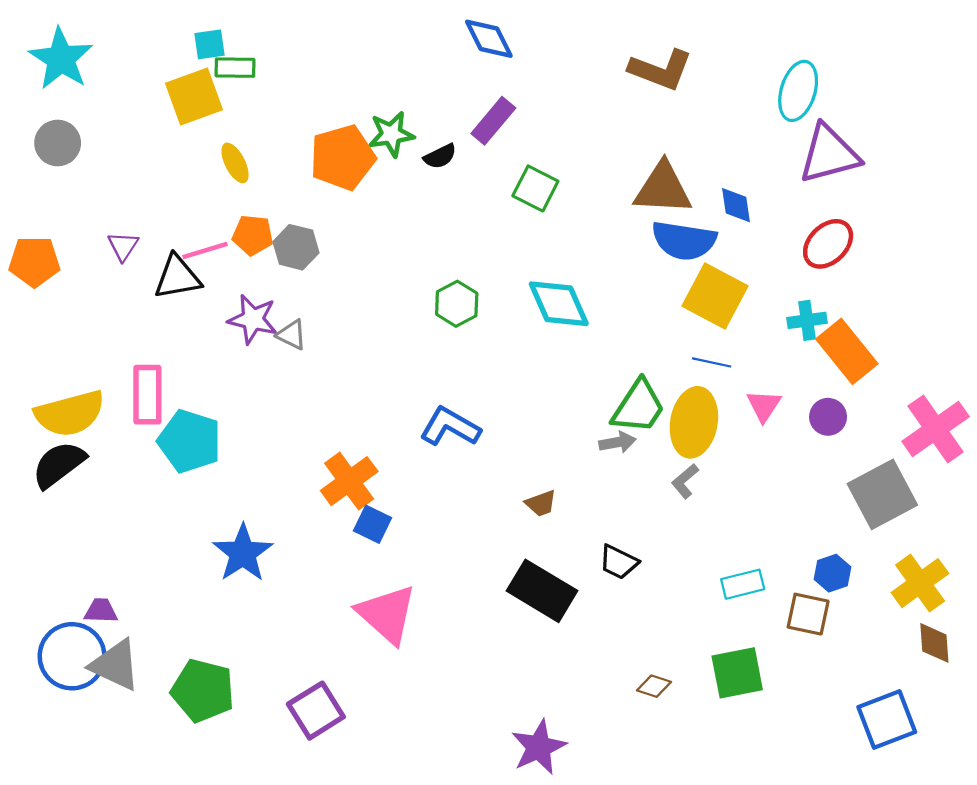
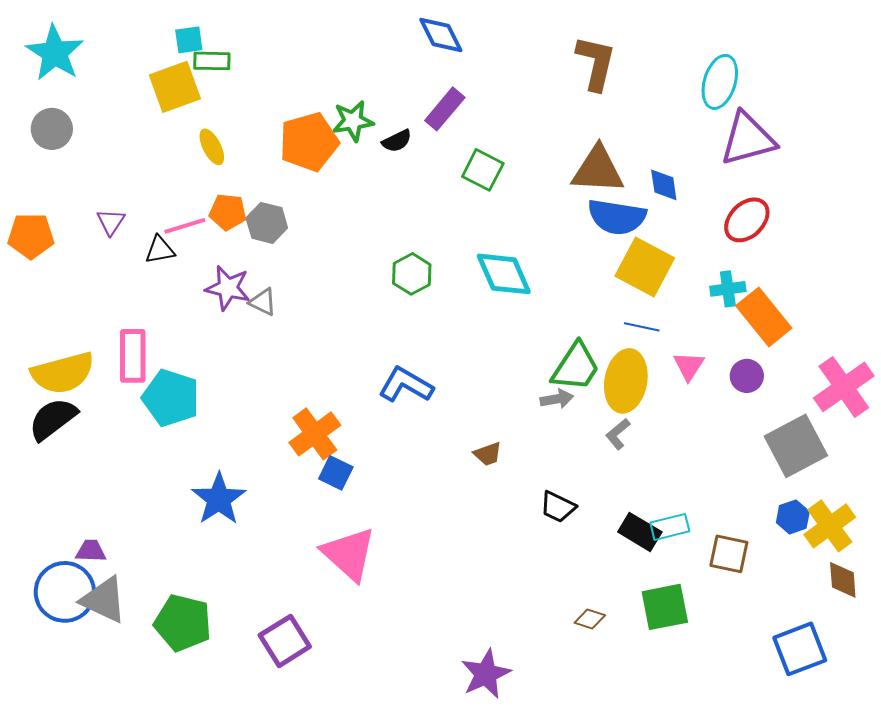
brown L-shape: (661, 70) -> (596, 63), turned -98
black triangle: (177, 277) -> (160, 250), size x0.7
blue hexagon: (832, 573) -> (793, 517), moved
black rectangle: (542, 591) -> (640, 532), moved, size x0.7

